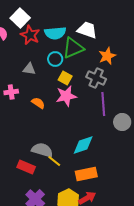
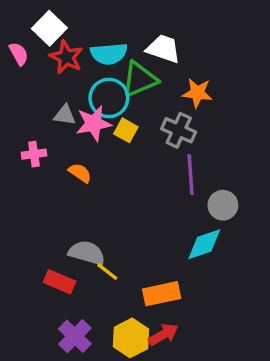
orange star: (107, 56) -> (197, 93), turned 30
cyan circle: (55, 59) -> (109, 98), size x1.5
pink star: (66, 96) -> (94, 123), moved
cyan diamond: (83, 145) -> (204, 244), moved

